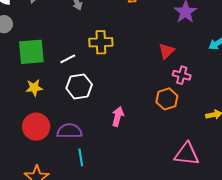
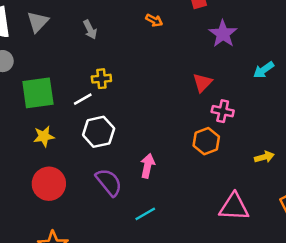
yellow cross: (101, 42) -> (101, 79), moved, size x0.7
purple semicircle: (69, 131) -> (109, 182), moved, turned 55
cyan line: (81, 157) -> (145, 214), moved, turned 72

